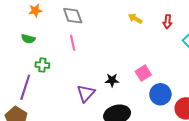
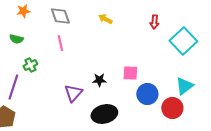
yellow arrow: (135, 19) -> (105, 19), moved
green cross: (42, 65) -> (30, 65), turned -32
pink square: (143, 73) -> (130, 73), turned 35

